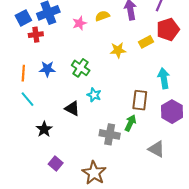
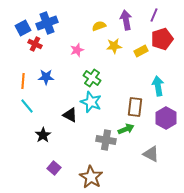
pink star: (79, 23) -> (77, 50), moved
red cross: (36, 35) -> (35, 44), turned 32
yellow star: (118, 50) -> (114, 46), moved
green cross: (81, 68) -> (92, 78), moved
cyan star: (94, 95) -> (91, 102), size x1.5
green arrow: (130, 123) -> (126, 129), turned 42

